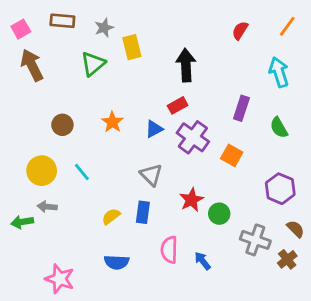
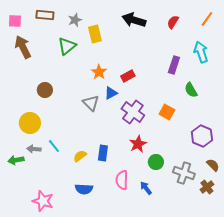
pink square: (21, 29) -> (15, 21), turned 32
black arrow: (186, 65) -> (134, 20), moved, turned -70
purple rectangle: (241, 108) -> (174, 65), moved
orange star: (112, 122) -> (99, 72), moved
green semicircle: (279, 128) -> (191, 90), moved
purple cross: (193, 137) -> (133, 112), moved
cyan line: (82, 172) -> (54, 146), moved
gray triangle: (151, 175) -> (91, 103), moved
green circle: (219, 214) -> (156, 162), moved

